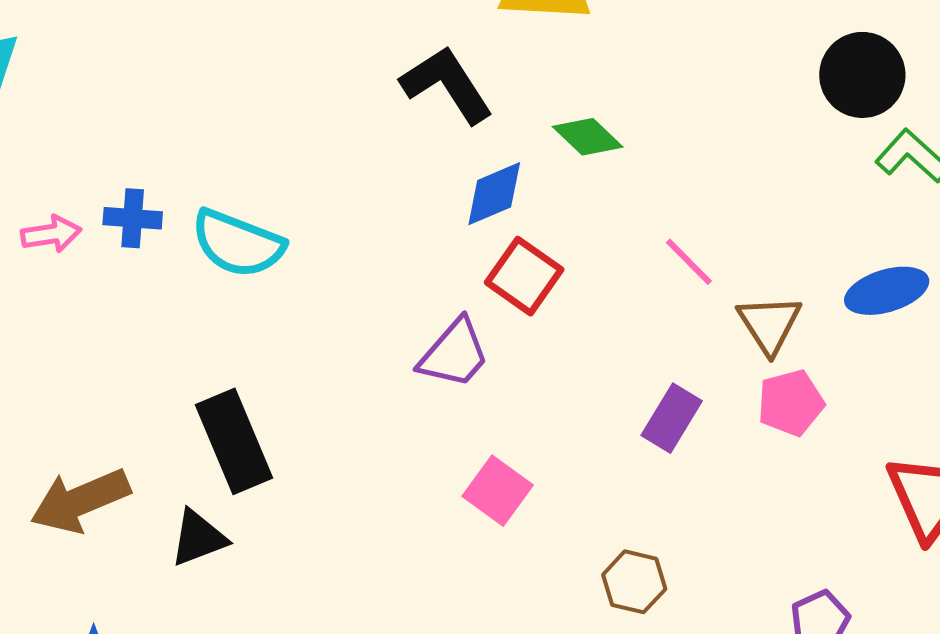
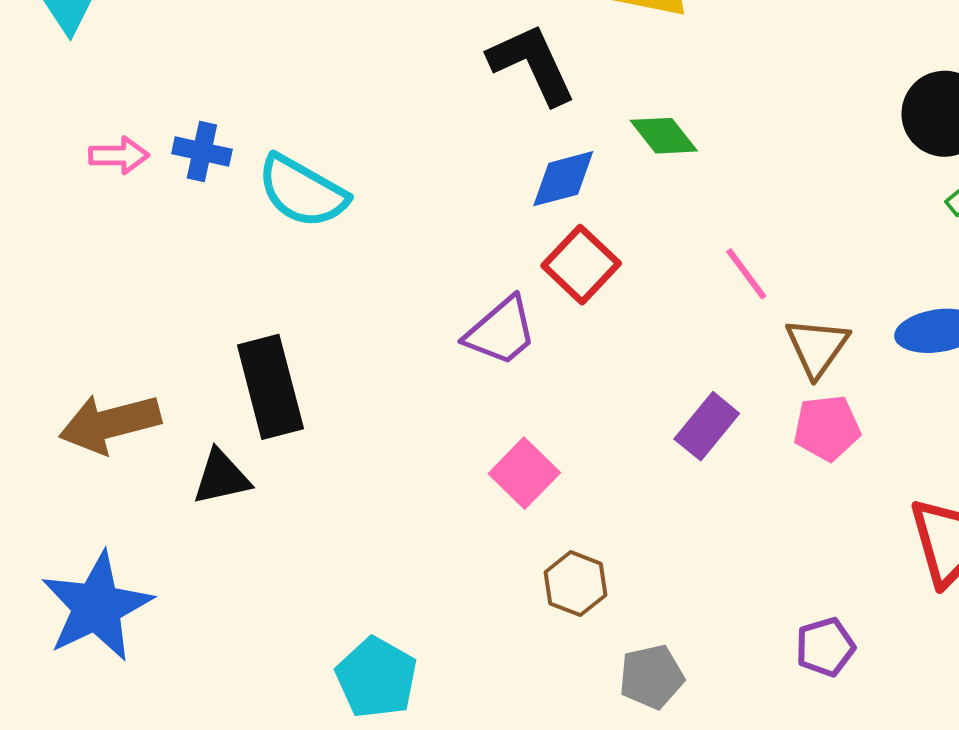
brown hexagon: (634, 582) -> (575, 584), moved

